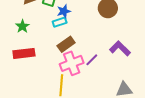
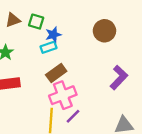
purple L-shape: (120, 48) -> (119, 77), turned 90
purple line: (92, 60) -> (73, 116), moved

